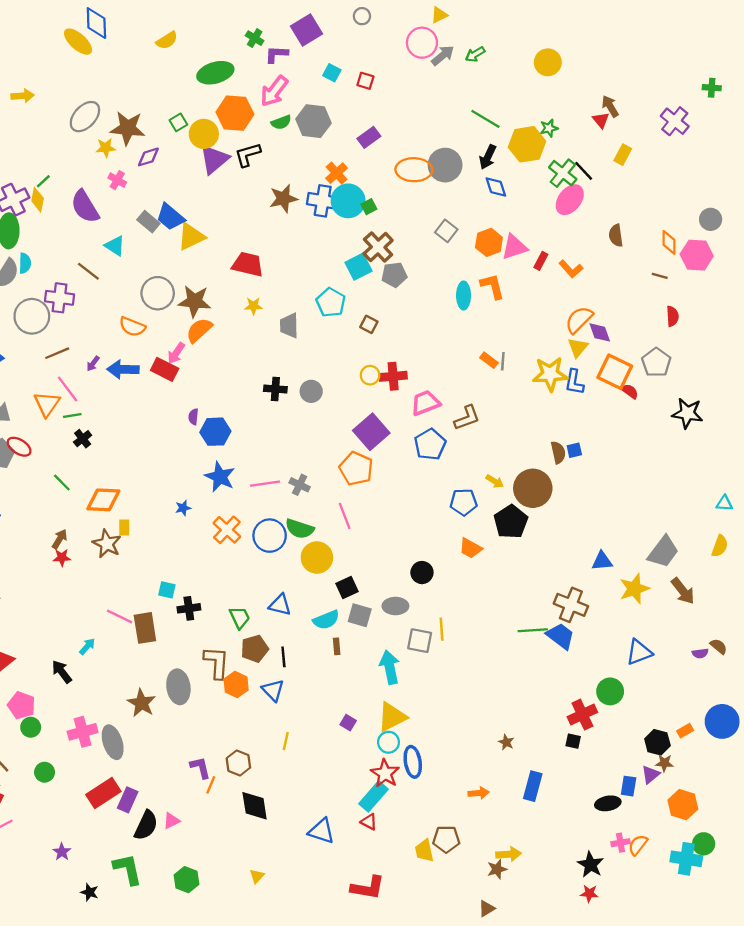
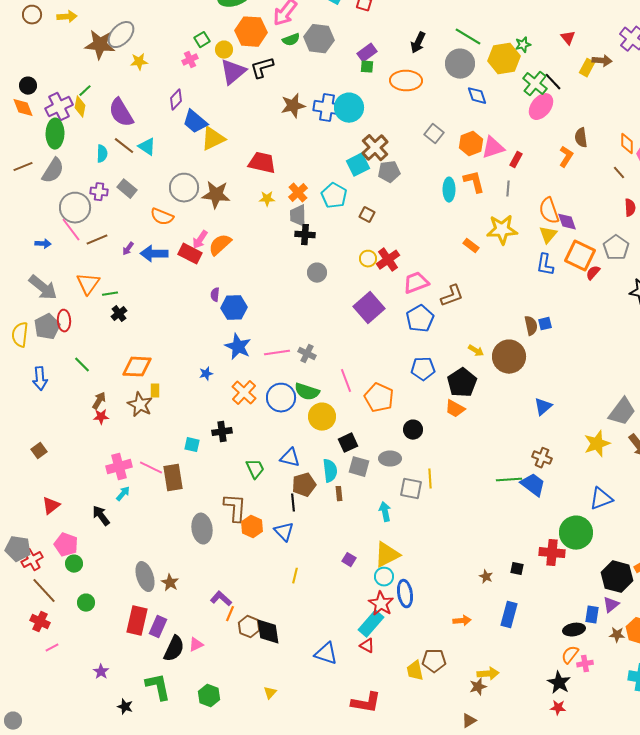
brown arrow: (610, 106) -> (602, 61), moved, turned 126
brown star: (128, 128) -> (100, 45), moved
yellow circle: (204, 134) -> (224, 50), size x0.7
purple diamond: (148, 157) -> (176, 100), moved, turned -30
black arrow: (488, 157) -> (418, 43), moved
gray circle: (445, 165) -> (460, 64), moved
orange cross: (337, 173) -> (298, 193), moved
pink cross: (117, 180) -> (190, 60), moved, turned 35
green square: (369, 207) -> (367, 67), moved, turned 32
gray rectangle: (148, 222) -> (127, 189), moved
cyan semicircle: (25, 263) -> (102, 154), moved
orange L-shape: (571, 269) -> (566, 157), moved, turned -105
brown line: (88, 271) -> (124, 146), moved
brown line: (660, 276) -> (619, 173), turned 32
purple cross: (60, 298) -> (99, 192), size x0.7
orange semicircle: (579, 320) -> (549, 211), turned -64
orange semicircle: (199, 330) -> (220, 245), moved
gray line: (503, 361) -> (508, 189), moved
yellow star: (550, 374) -> (502, 230), moved
red cross: (393, 376) -> (388, 260), turned -30
pink line: (68, 389) -> (71, 230), moved
black cross: (275, 389) -> (305, 235), moved
red semicircle: (630, 391) -> (593, 273), turned -84
red ellipse: (19, 447) -> (64, 321), turned 55
orange pentagon: (356, 469) -> (379, 398), moved
green line: (62, 482) -> (82, 365), moved
blue pentagon: (464, 502) -> (423, 369), moved
black pentagon: (511, 522) -> (462, 383), moved
blue triangle: (602, 561) -> (543, 407), moved, turned -36
brown cross: (571, 605) -> (542, 458), size x0.7
black cross: (189, 608) -> (222, 432), moved
cyan semicircle: (326, 620) -> (330, 471), turned -75
brown pentagon: (255, 649) -> (304, 485), moved
cyan arrow: (390, 667) -> (385, 512), size x0.7
green circle: (610, 691) -> (576, 533), size x1.4
brown star: (141, 703) -> (170, 583), moved, size x0.7
red cross: (582, 715) -> (552, 553), turned 30
pink cross: (83, 732) -> (119, 467), moved
black square: (573, 741) -> (517, 569), moved
black hexagon: (657, 742) -> (617, 577), size x1.4
brown hexagon: (238, 763) -> (249, 627), moved
brown star: (664, 763) -> (617, 635), moved
purple L-shape: (200, 768) -> (221, 599), turned -35
red rectangle: (103, 793) -> (137, 621), turned -44
orange semicircle: (638, 845) -> (570, 655), moved

